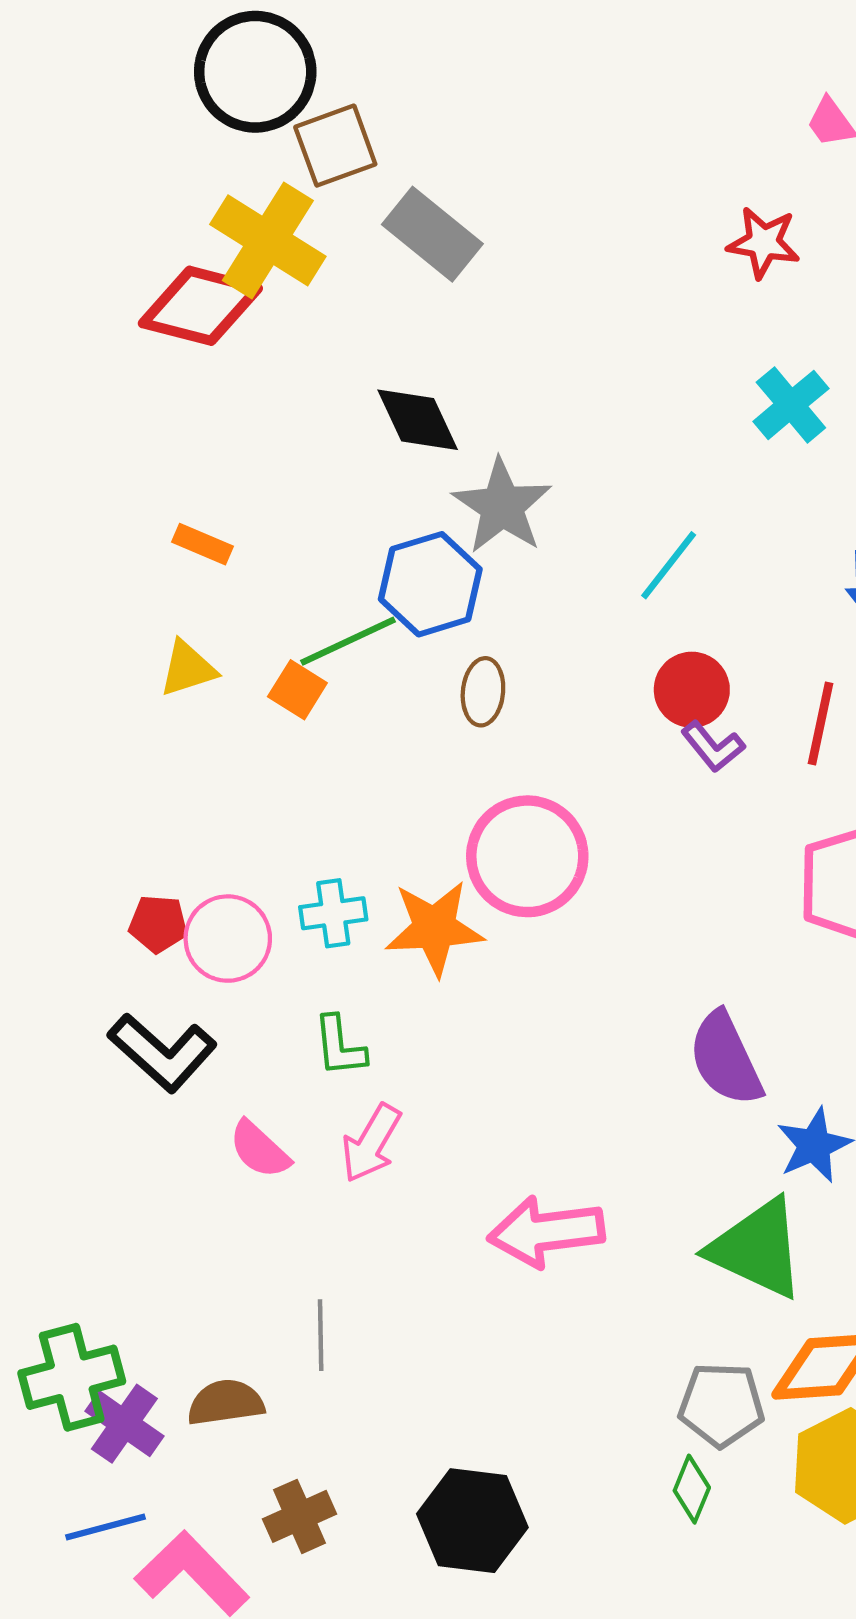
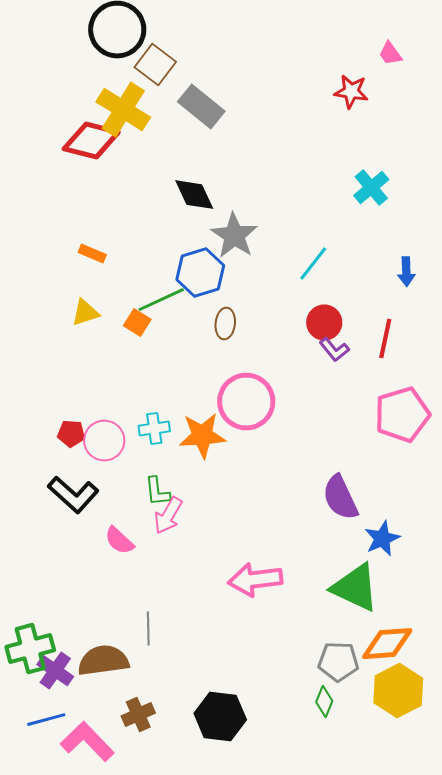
brown square: (335, 146) -> (155, 65), turned -33
red star: (763, 243) -> (351, 92), moved
pink arrow: (371, 1143) -> (168, 516), moved
brown semicircle: (226, 1403) -> (103, 661), size x1.4

